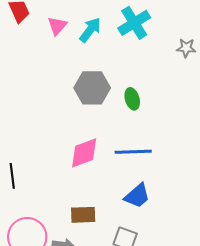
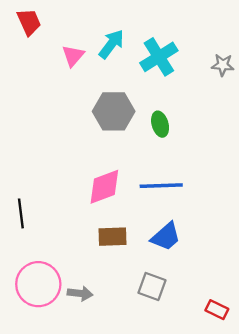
cyan cross: (134, 23) -> (159, 57), moved
pink triangle: (57, 26) -> (73, 56), moved
brown rectangle: (83, 215) -> (112, 237), moved

